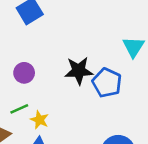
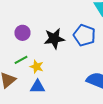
black star: (79, 71) -> (54, 39), moved

